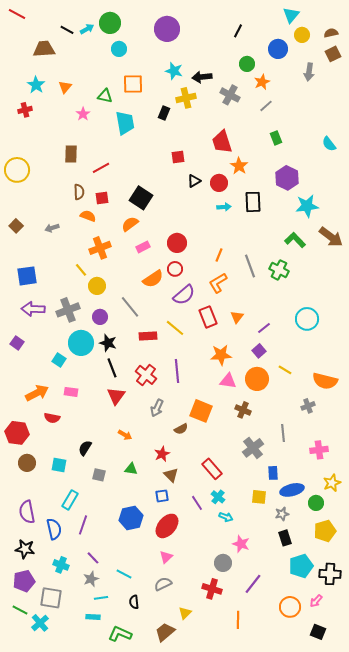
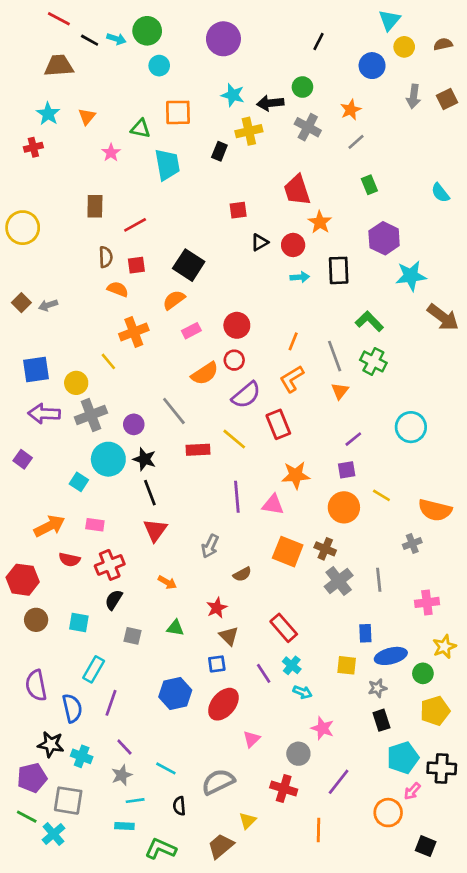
red line: (17, 14) -> (59, 19), moved
cyan arrow: (87, 29) -> (116, 39), turned 48
brown square: (333, 54) -> (447, 99), moved
green circle: (247, 64) -> (302, 87), moved
gray arrow: (52, 228) -> (48, 305), moved
green L-shape: (295, 240) -> (369, 321), moved
yellow circle: (97, 286) -> (76, 383), moved
orange triangle: (237, 317) -> (340, 391), moved
purple square: (259, 351) -> (347, 470), turned 32
red cross: (146, 375) -> (110, 565), moved, turned 30
pink triangle: (228, 381) -> (273, 505), moved
orange square: (201, 411) -> (288, 552), moved
gray cross: (253, 448) -> (339, 581), moved
black star: (25, 549) -> (51, 744), moved
pink triangle: (166, 557) -> (252, 739), moved
gray semicircle: (163, 584) -> (218, 782), size x1.4
pink arrow: (316, 601) -> (412, 791), moved

